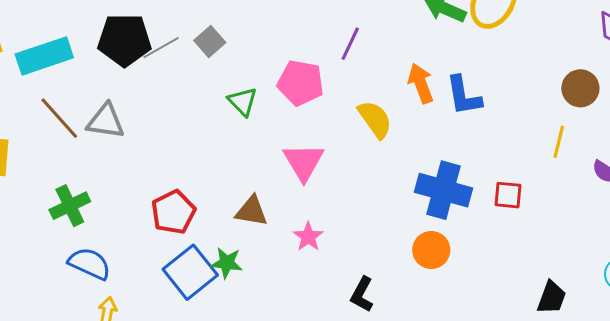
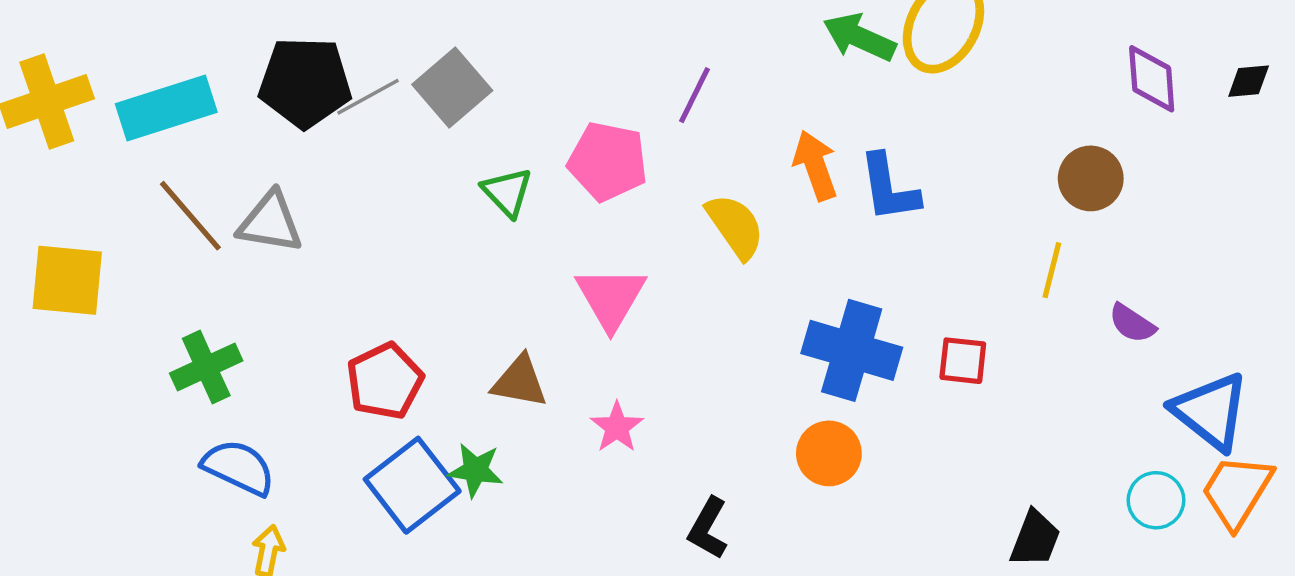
gray square: (210, 41) -> (452, 88), size x1.4

